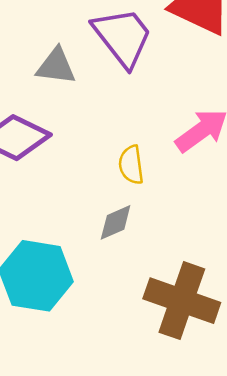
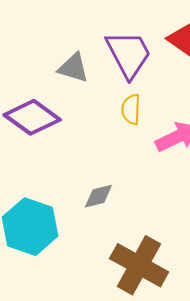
yellow semicircle: (131, 165) -> (131, 109), moved

